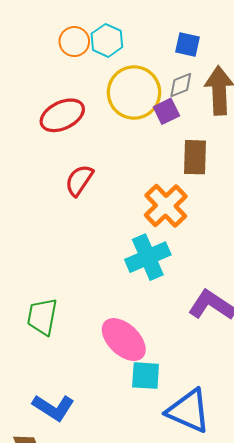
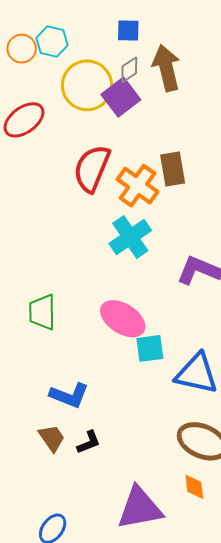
purple square: (166, 111) -> (121, 97), size x1.5
brown rectangle: (195, 157) -> (173, 169), moved
red semicircle: (79, 180) -> (92, 168), moved, size x1.5

